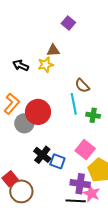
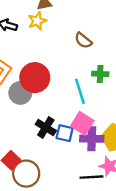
cyan line: (74, 104) -> (80, 91), moved
pink square: (85, 150) -> (82, 123), moved
purple cross: (80, 184) -> (92, 139), moved

